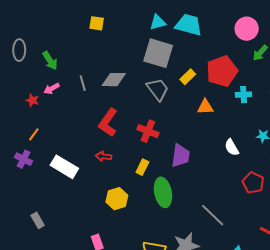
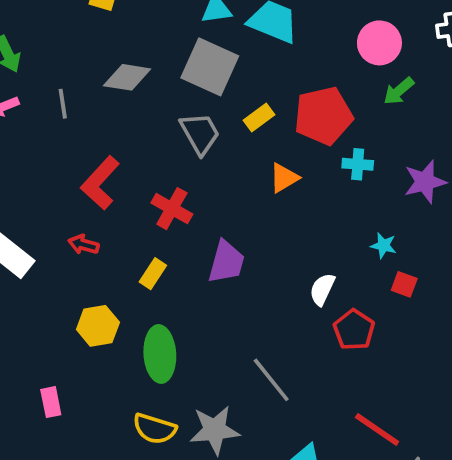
gray diamond: (114, 80) -> (127, 77), moved
orange triangle: (205, 107) -> (284, 178), turned -36
white semicircle: (232, 147) -> (322, 289), moved, turned 48
green ellipse: (163, 192) -> (160, 354), moved

